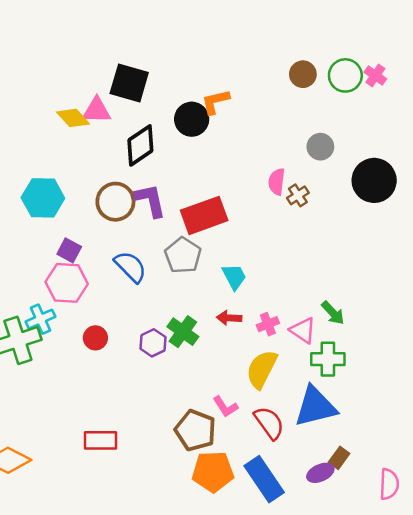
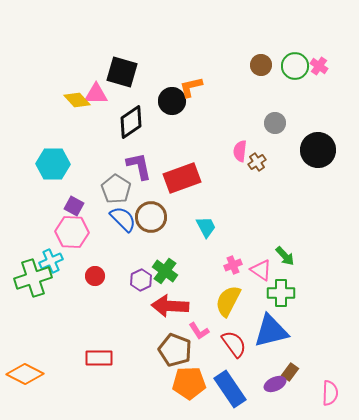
brown circle: (115, 202) -> (151, 217), moved
gray pentagon: (183, 255) -> (116, 189), moved
red arrow: (229, 318) -> (170, 306), moved, size x1.8

